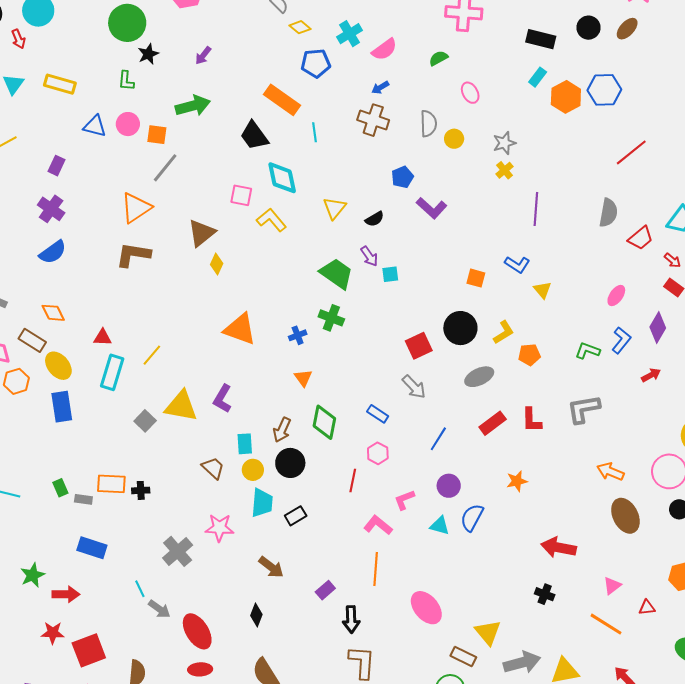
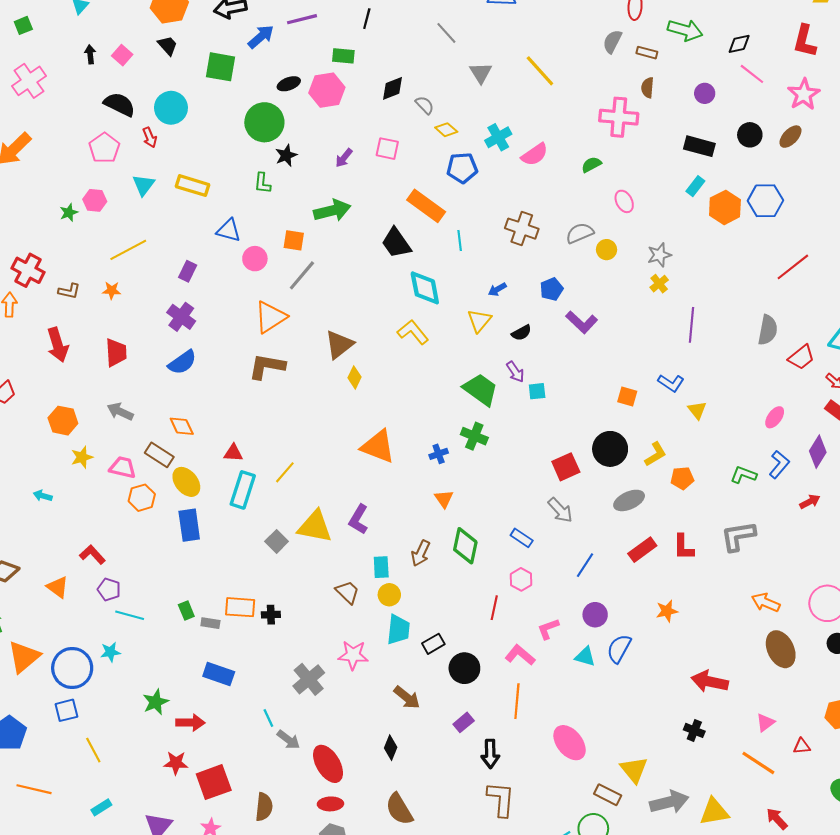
blue arrow: (380, 88) -> (497, 289), moved
pink circle: (128, 124) -> (255, 259), moved
gray semicircle: (428, 124) -> (580, 233), turned -112
pink square: (241, 195) -> (387, 149), moved
black circle: (290, 463) -> (464, 668), moved

